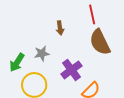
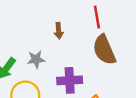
purple cross: (72, 70) -> (70, 80), turned 30

